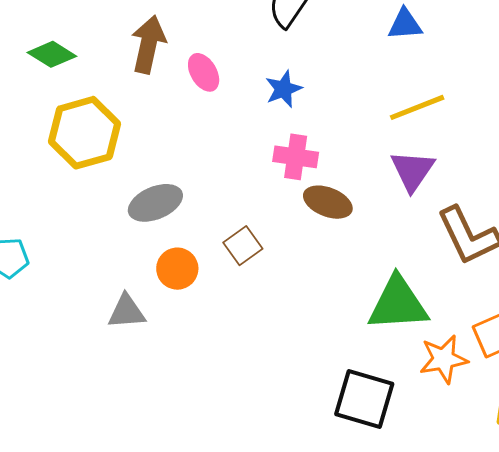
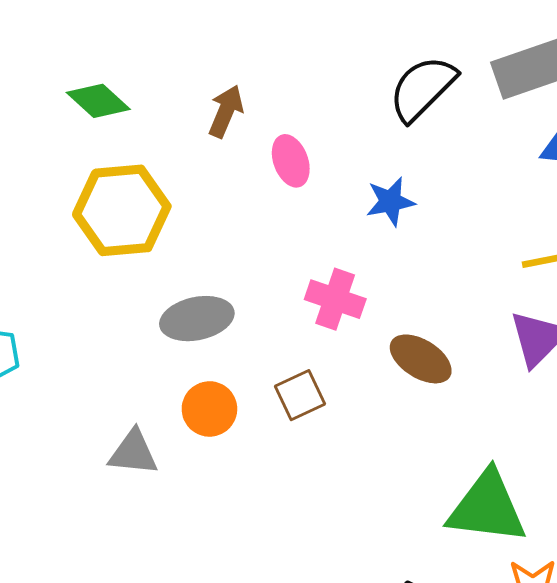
brown arrow: (148, 44) -> (226, 111), size x0.7
pink cross: (296, 157) -> (335, 299), moved

